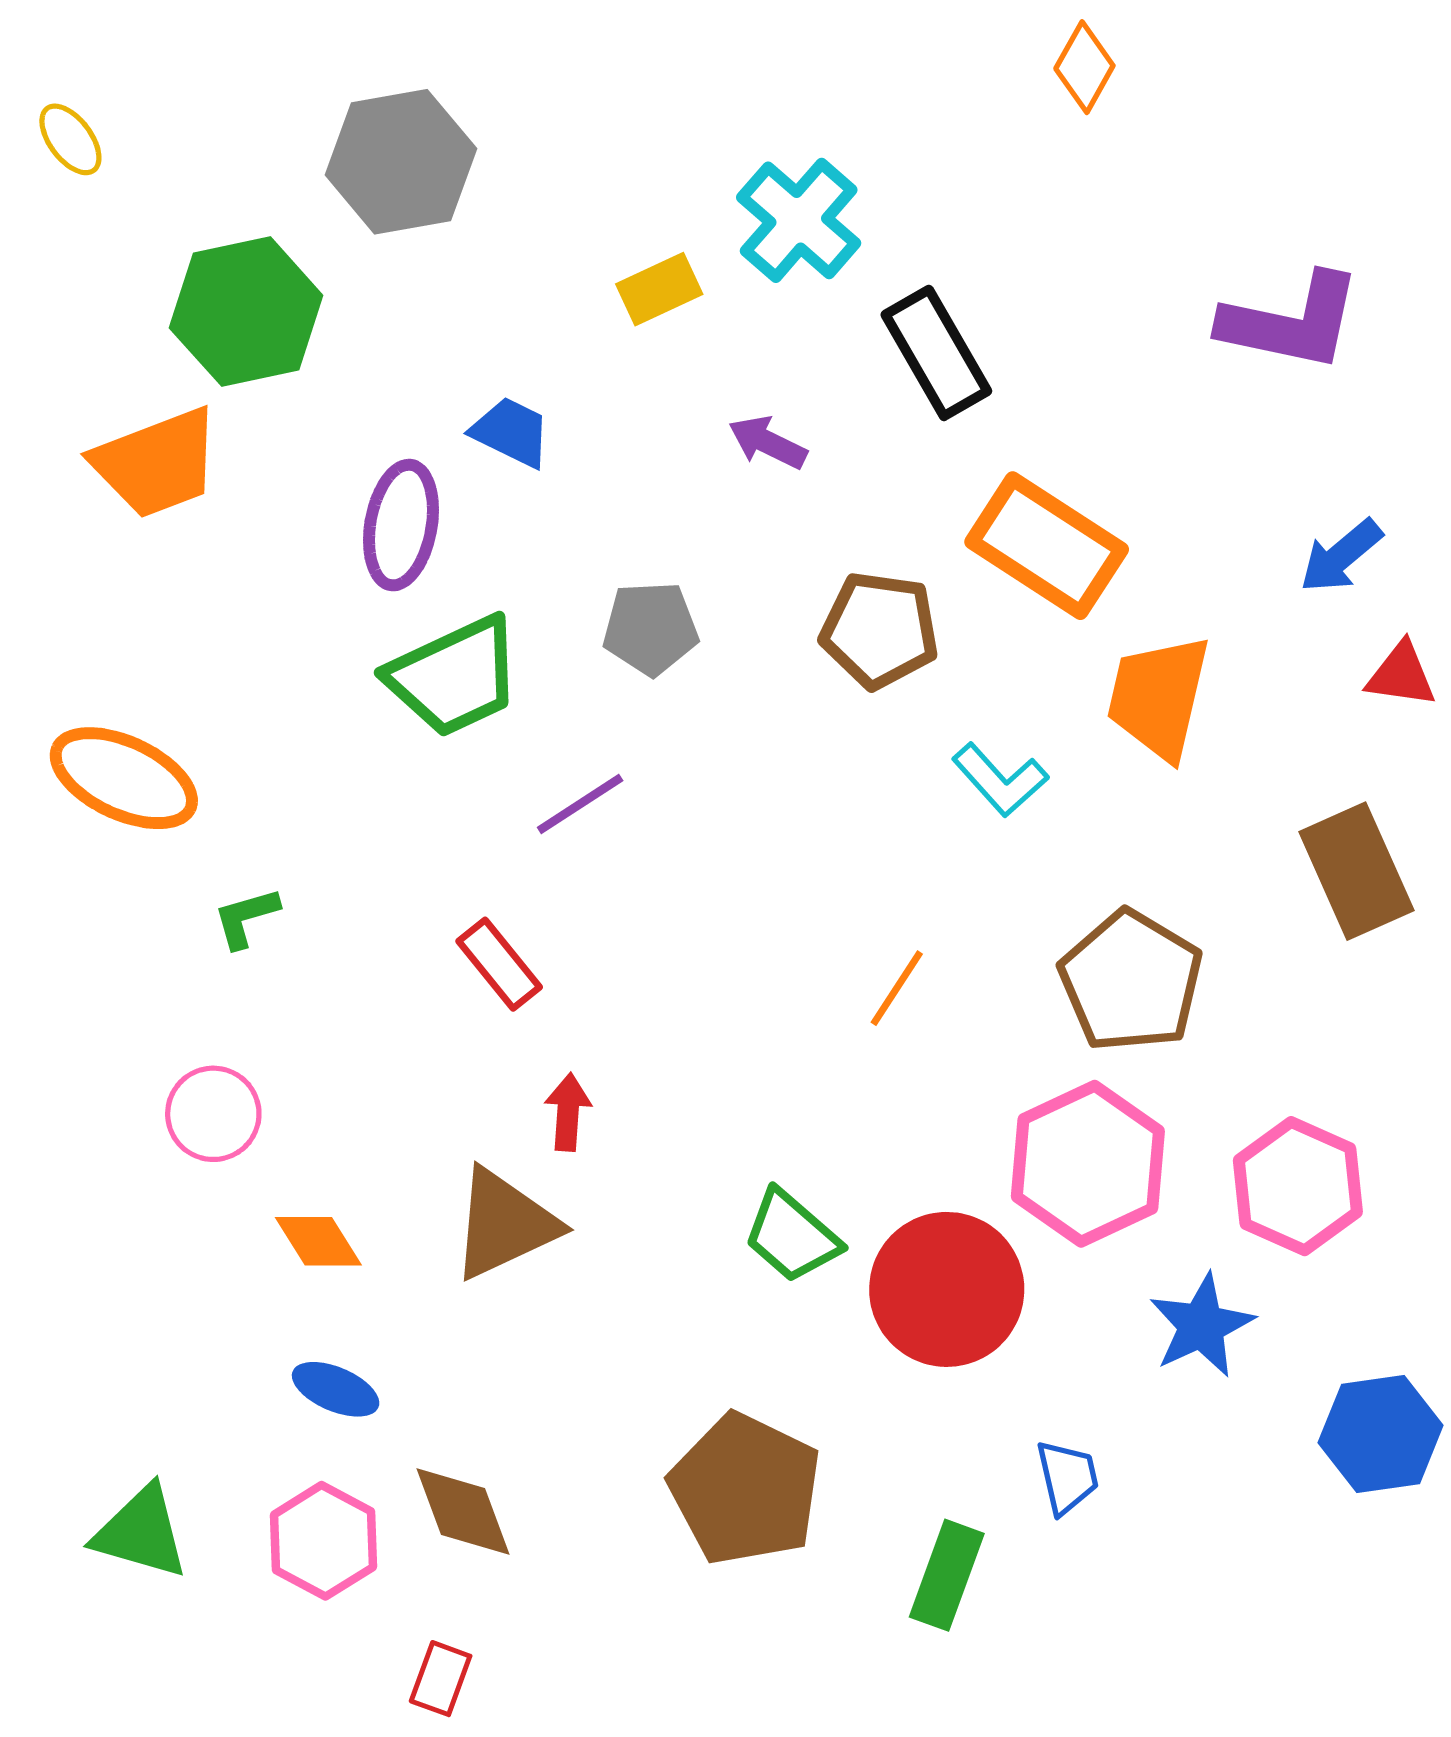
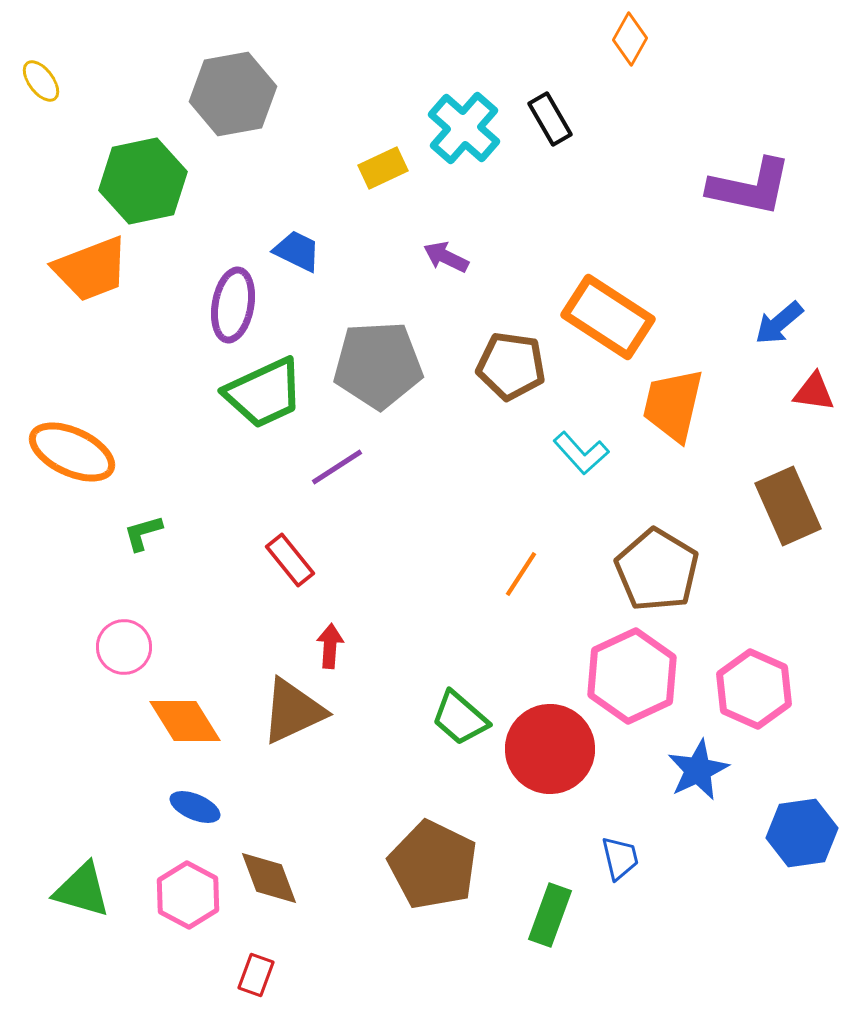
black rectangle: (936, 353) -> (550, 119), moved, size x0.7
gray pentagon: (651, 628) -> (378, 365), size x1.6
orange diamond: (318, 1241) -> (185, 721), size x1.4

